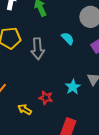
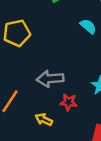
gray arrow: (38, 49) -> (50, 79), moved, turned 95

